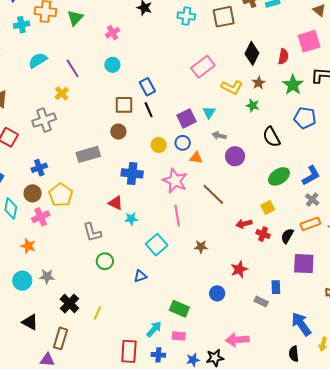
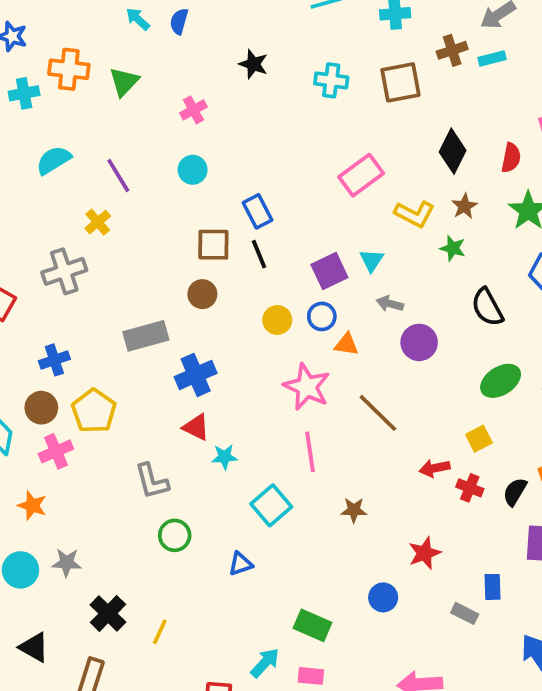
blue cross: (132, 173) -> (196, 375), moved, turned -30

